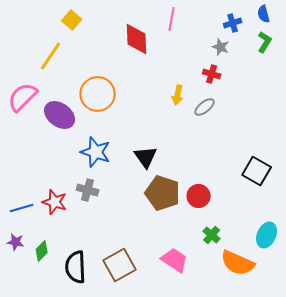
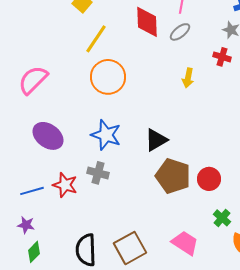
yellow line: (51, 56) -> (96, 39), moved
gray ellipse: (205, 107) -> (180, 32), moved
purple ellipse: (60, 115) -> (48, 136), moved
black triangle: (146, 157) -> (156, 140), turned 35
green diamond: (42, 251) -> (34, 252), moved

